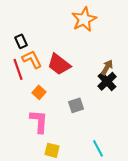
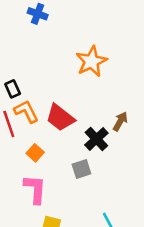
black cross: (107, 81) -> (96, 139), moved

